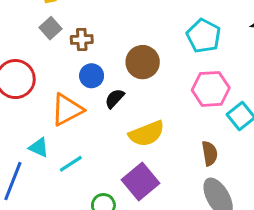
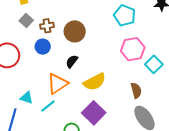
brown circle: (143, 62) -> (75, 31), moved
blue circle: (92, 76) -> (43, 47), moved
orange triangle: (67, 110) -> (57, 84), moved

